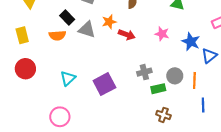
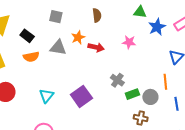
black rectangle: (67, 18) -> (27, 36), moved
blue star: (191, 42) -> (157, 27), moved, turned 30
gray cross: (144, 72) -> (117, 80), turned -32
gray circle: (175, 76) -> (150, 97), moved

